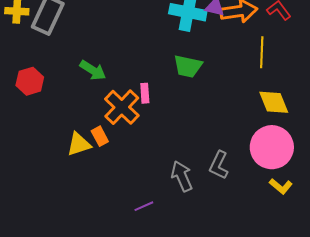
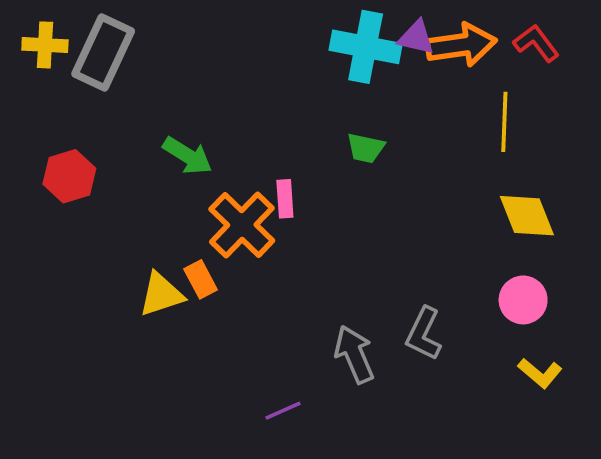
green trapezoid: (188, 66) -> (366, 148), size x0.7
pink circle: (272, 147) -> (523, 300), size x0.6

